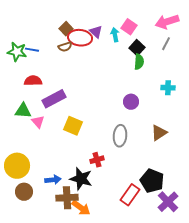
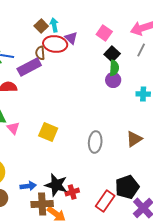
brown square: (66, 29) -> (41, 26), moved
cyan arrow: (115, 35) -> (54, 25), moved
brown semicircle: (65, 47) -> (40, 53), turned 104
purple rectangle: (54, 99) -> (29, 67), moved
purple circle: (131, 102) -> (113, 80), moved
red cross: (97, 160) -> (72, 192), moved
black pentagon: (152, 181) -> (127, 187), turned 30

